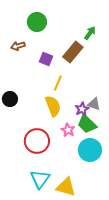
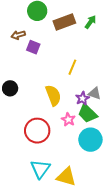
brown rectangle: (73, 52) -> (64, 22), moved, turned 30
purple square: (46, 59) -> (33, 47), moved
yellow line: (58, 83) -> (72, 67), moved

